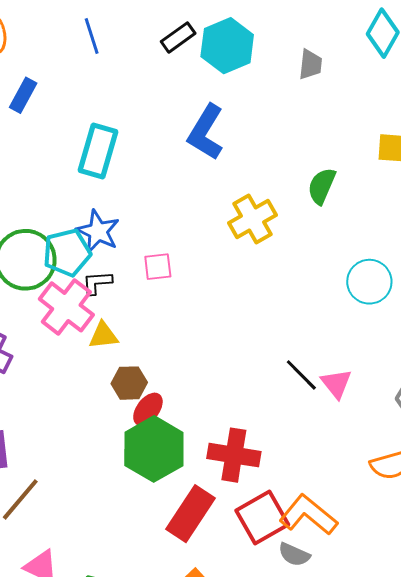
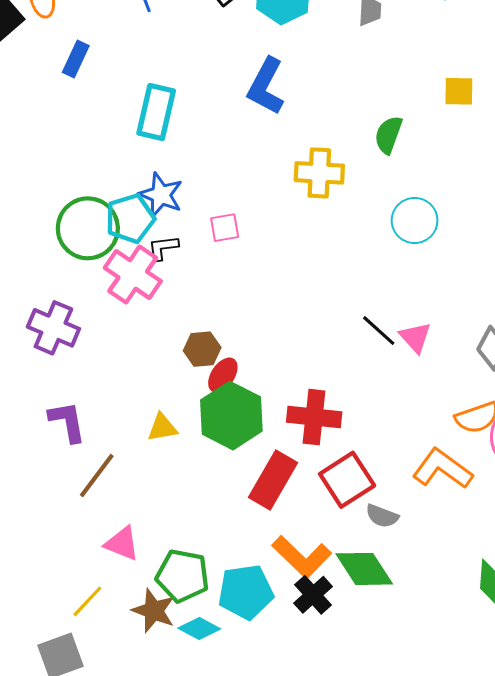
yellow cross: (253, 219) -> (319, 173), turned 36
cyan circle: (369, 282) -> (415, 220), moved
yellow triangle: (103, 335) -> (162, 428), moved
orange L-shape: (308, 515) -> (442, 469), moved

